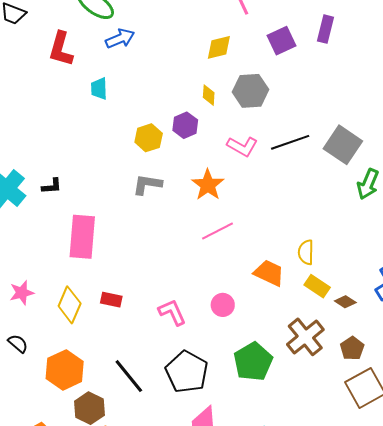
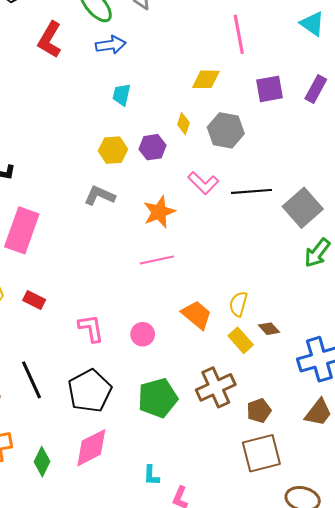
cyan trapezoid: (99, 89) -> (122, 95), moved
brown diamond: (345, 302) -> (269, 329), moved

